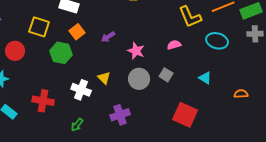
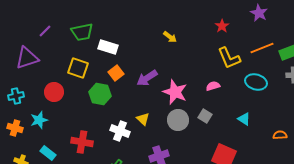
purple arrow: (108, 37) -> (147, 78), size x1.5
pink star: (136, 51) -> (175, 92), size x1.4

